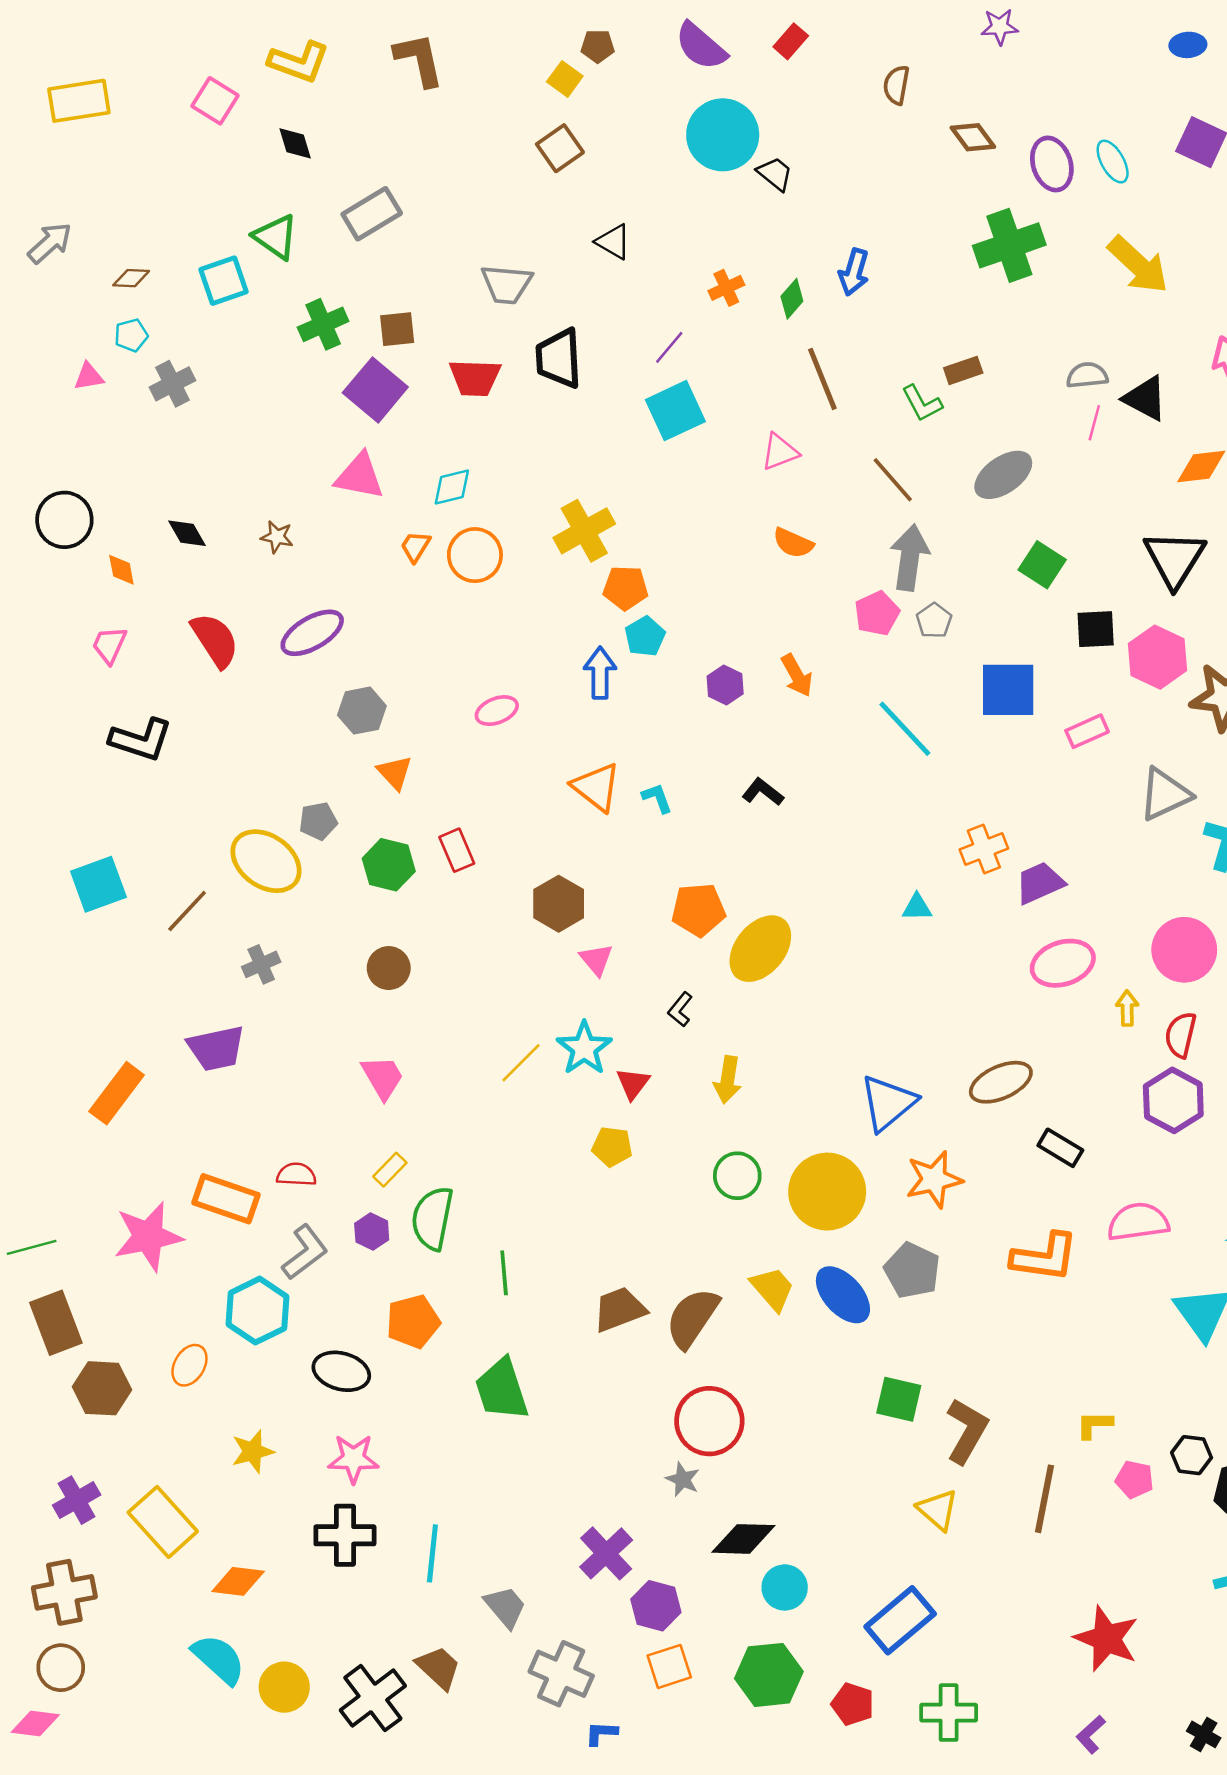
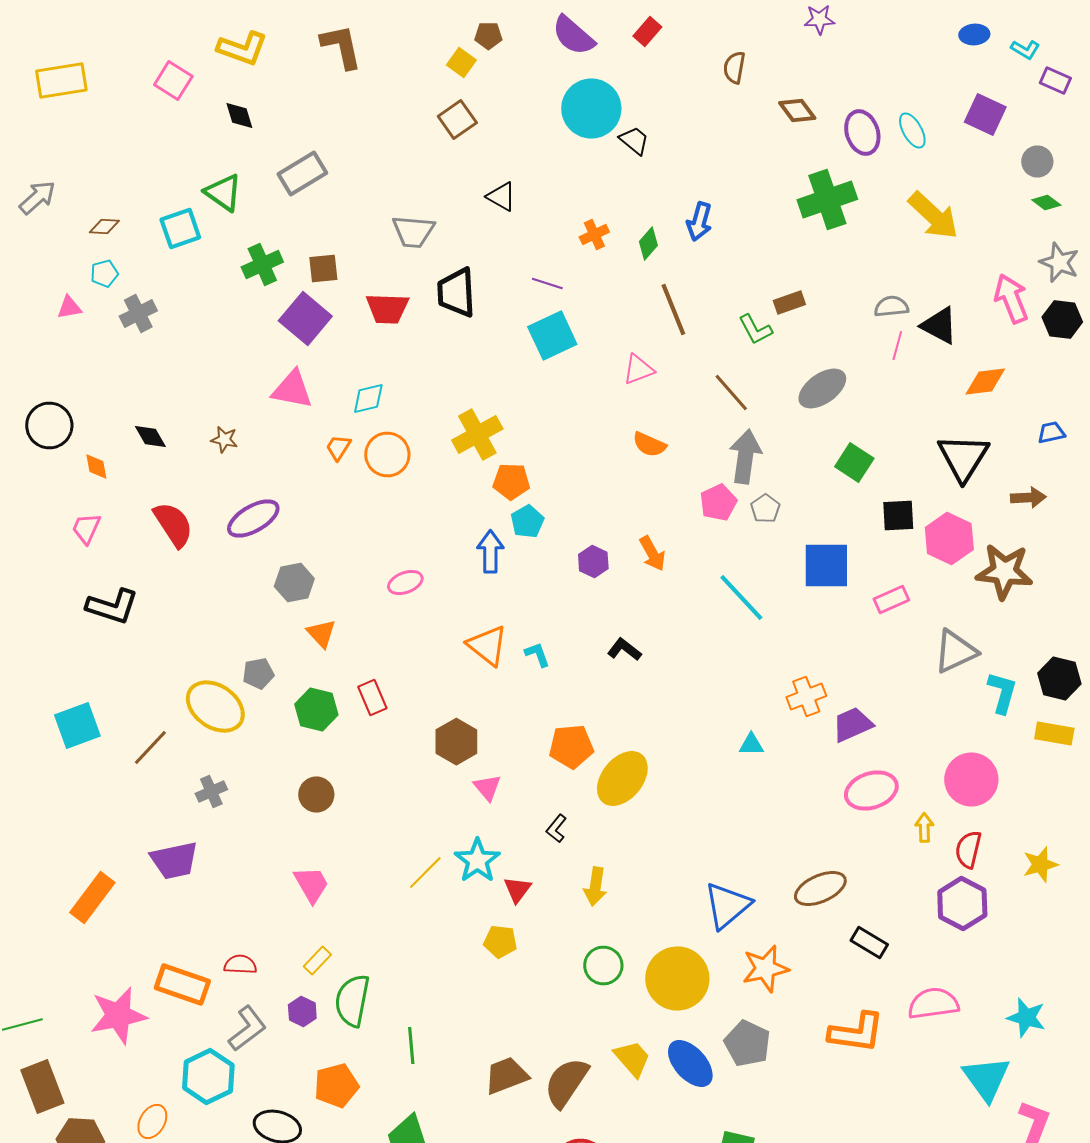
purple line: (669, 347) -> (547, 284), turned 68

